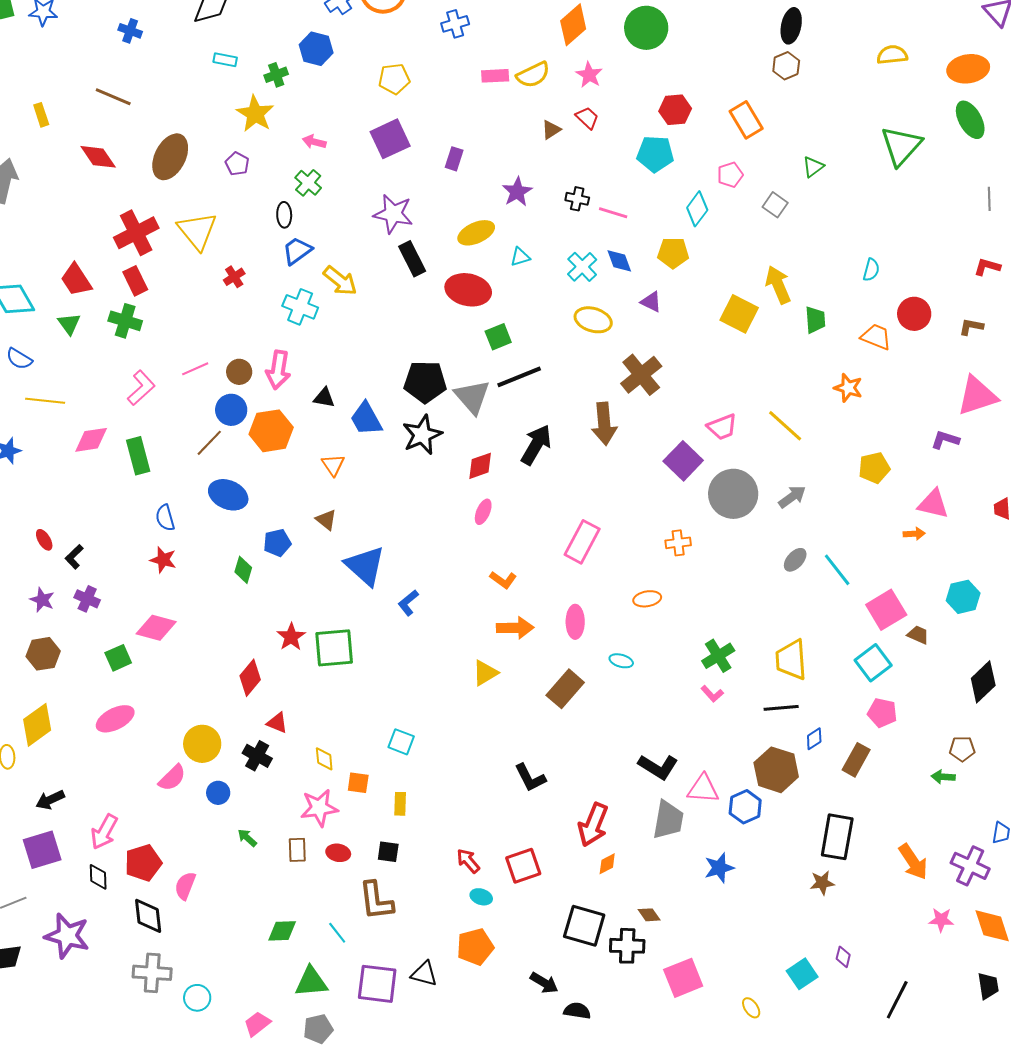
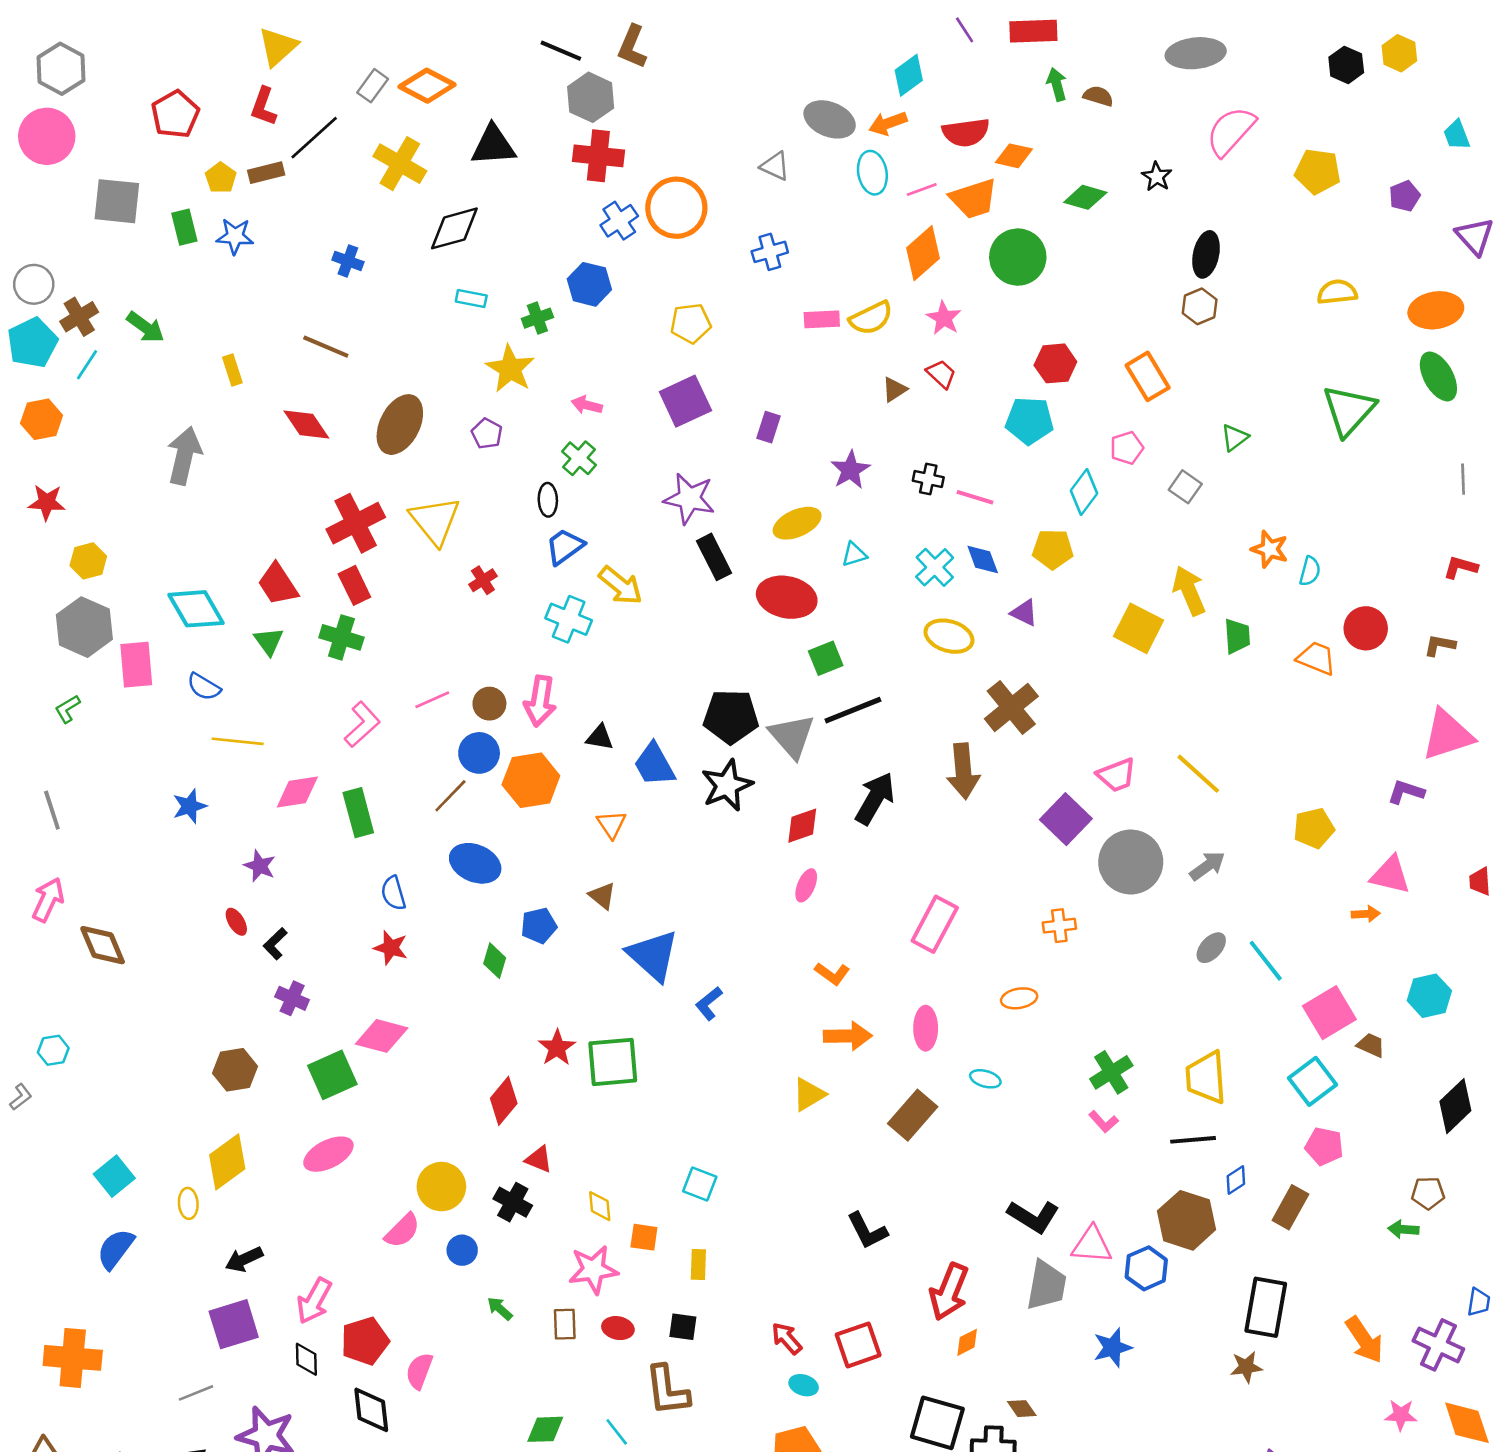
orange star: (848, 388) -> (1270, 549), moved
purple star: (42, 600) -> (260, 866), moved
green square: (118, 658) -> (332, 1075), size x1.4

